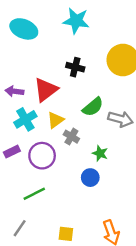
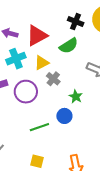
black cross: (75, 67) -> (76, 22), moved
green semicircle: (93, 107) -> (69, 46), moved
green line: (34, 194) -> (39, 127), moved

